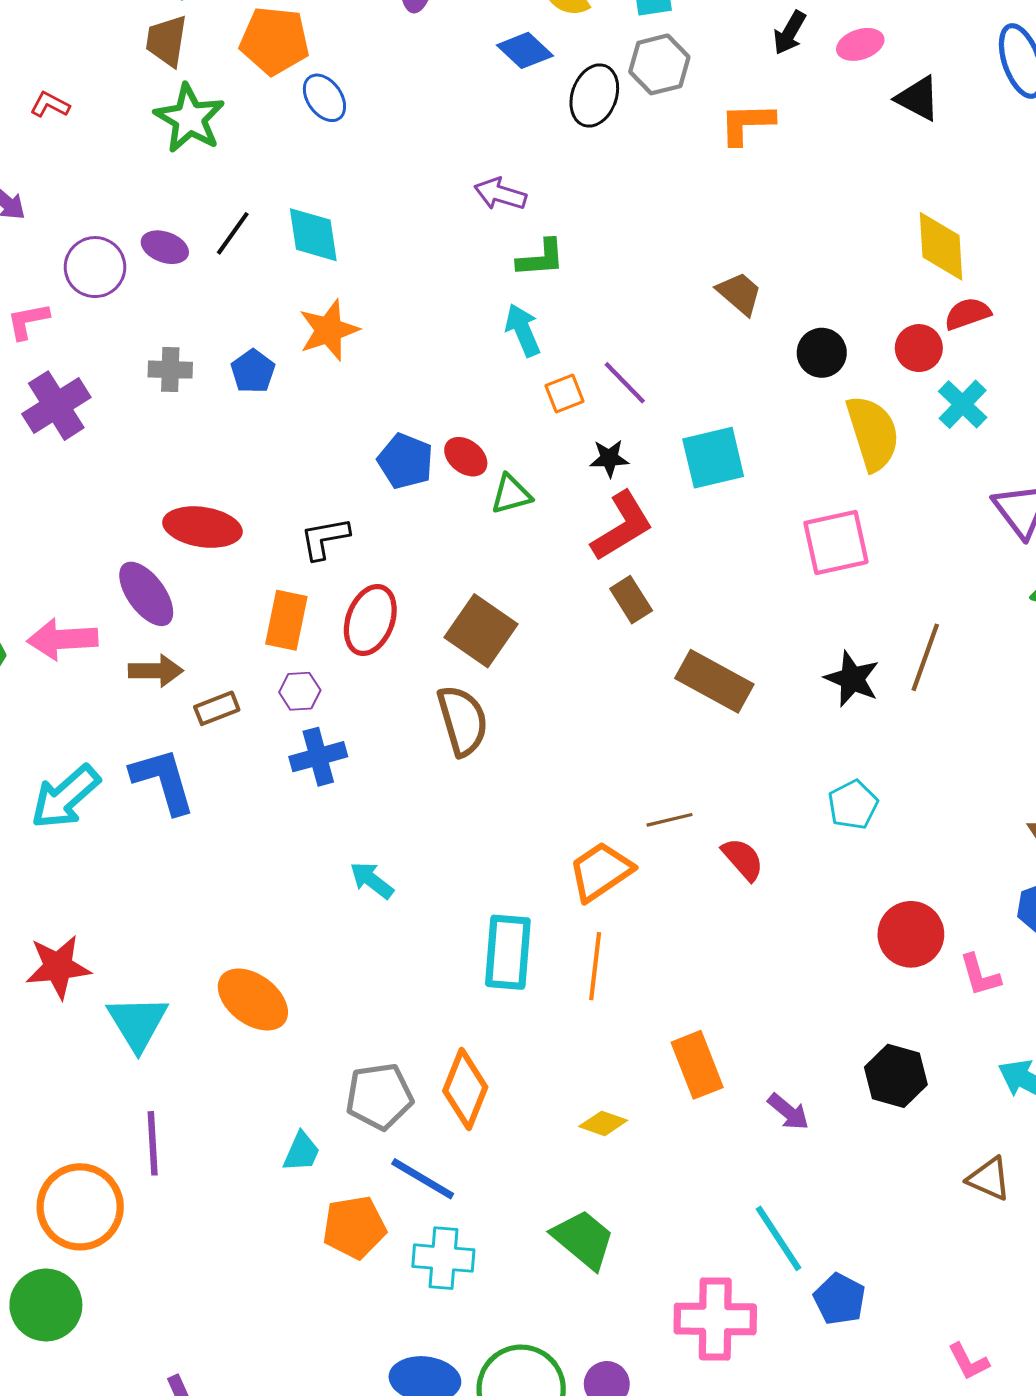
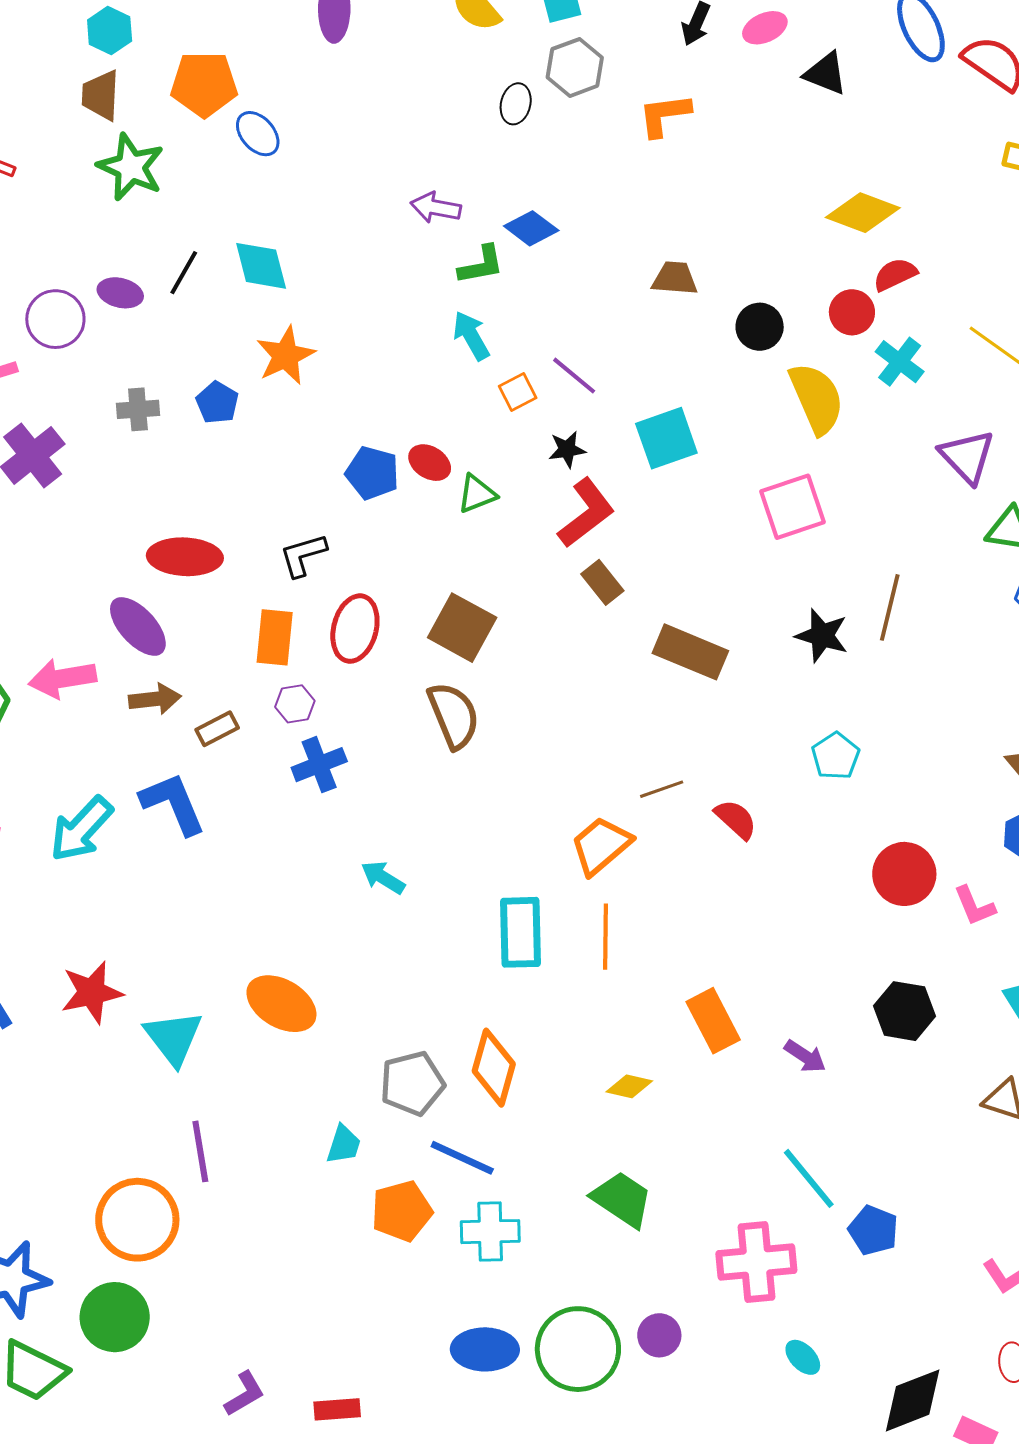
blue diamond: (525, 50) -> (531, 228), moved
black ellipse: (594, 95) -> (516, 104), size x0.7
yellow diamond: (941, 246) -> (863, 213), turned -60
brown trapezoid: (740, 293) -> (675, 278), turned -30

